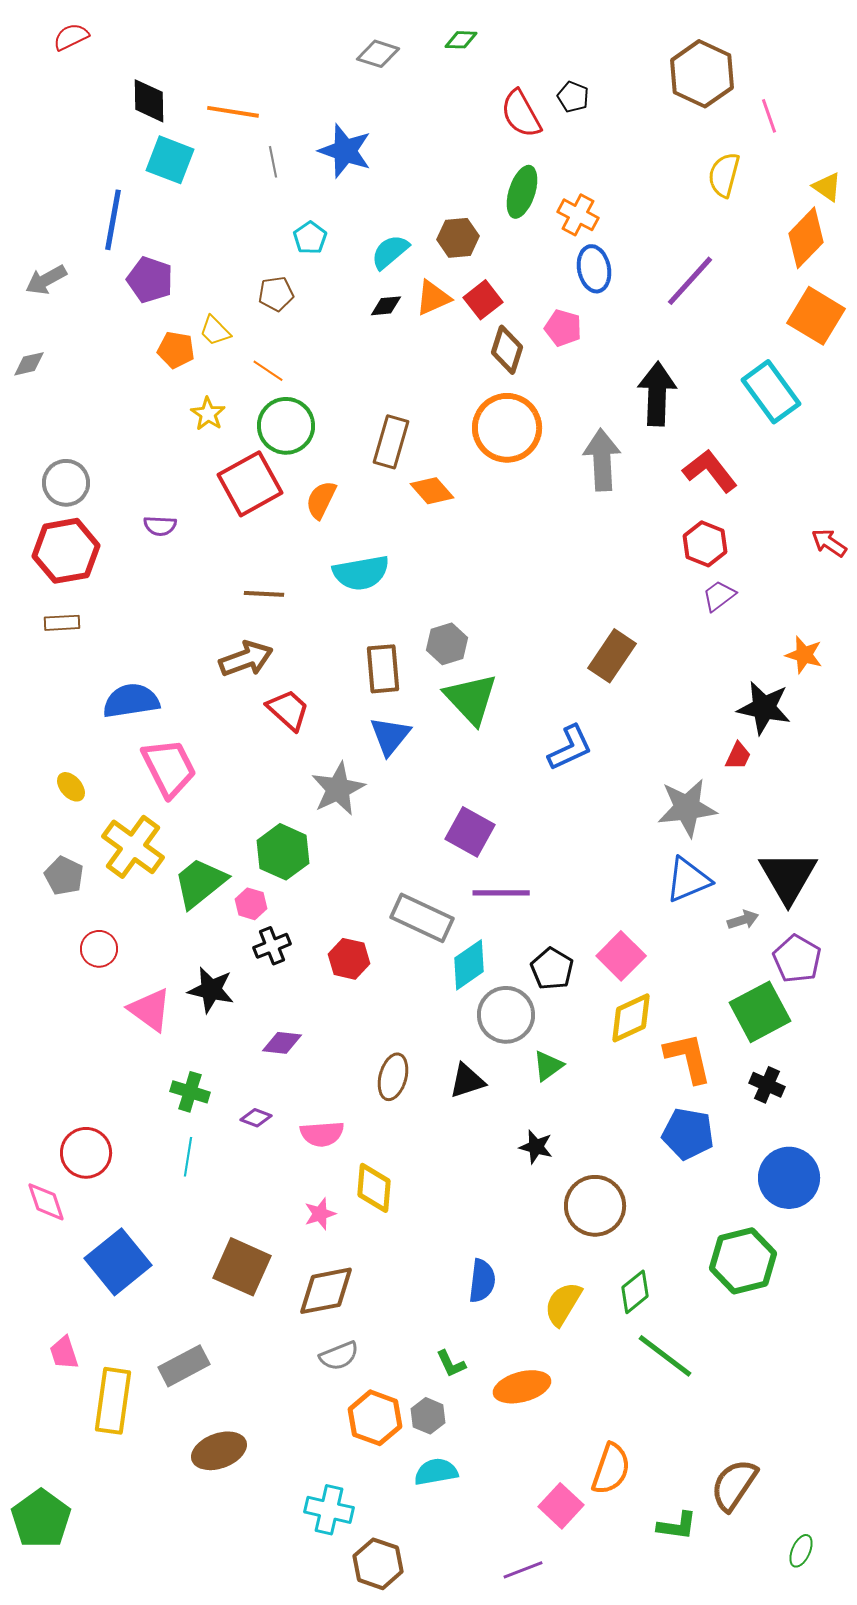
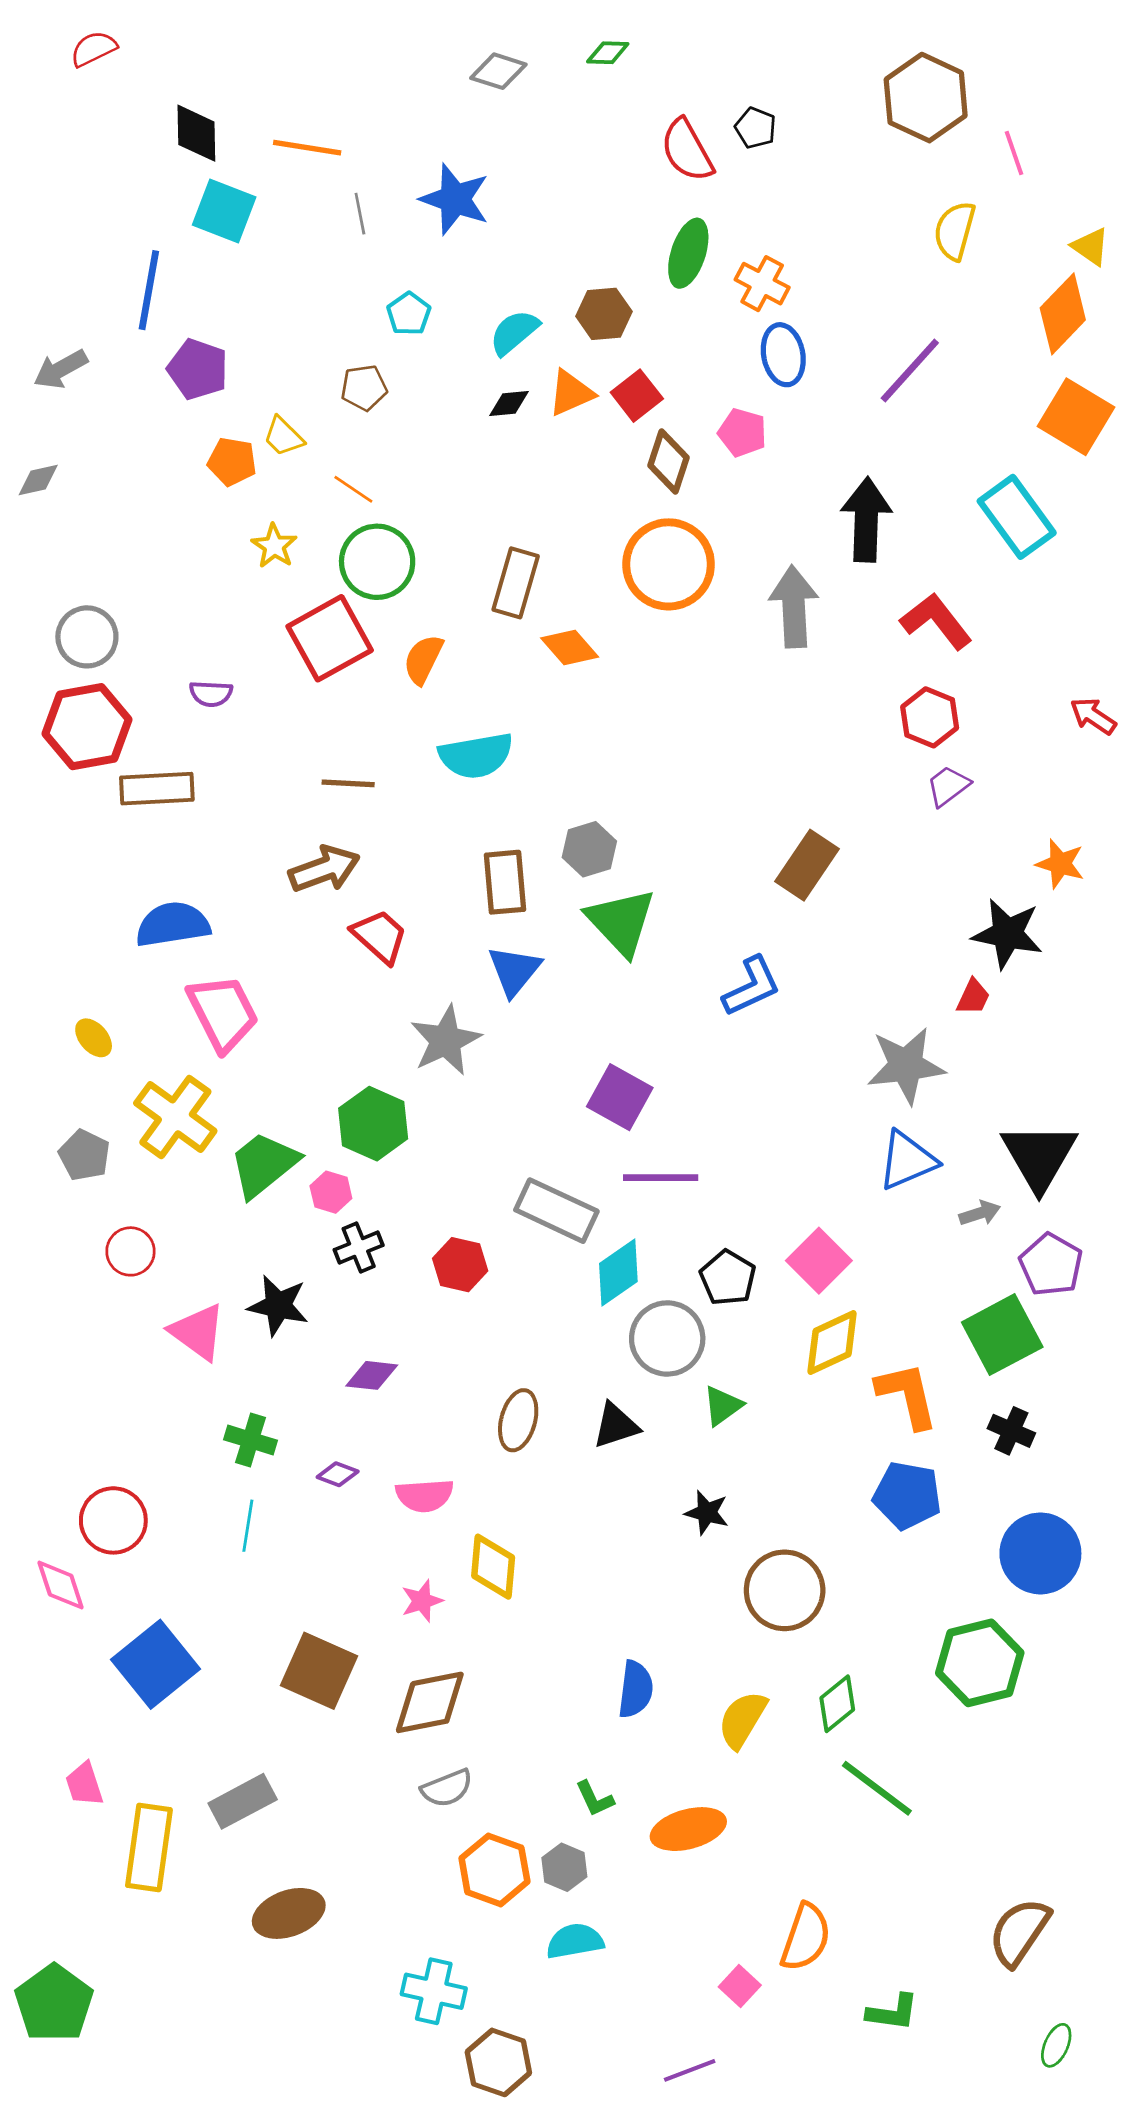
brown rectangle: (62, 623) -> (157, 789), moved, size x1.6
brown semicircle: (734, 1485) -> (1019, 1932), moved
pink square: (561, 1506) -> (740, 1986), size x0.7

